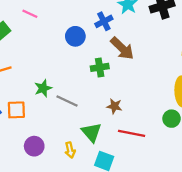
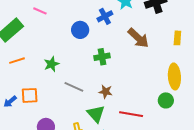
brown arrow: (122, 48) -> (138, 38), moved
green star: (43, 88) -> (51, 64), moved
brown star: (114, 106) -> (106, 92), moved

